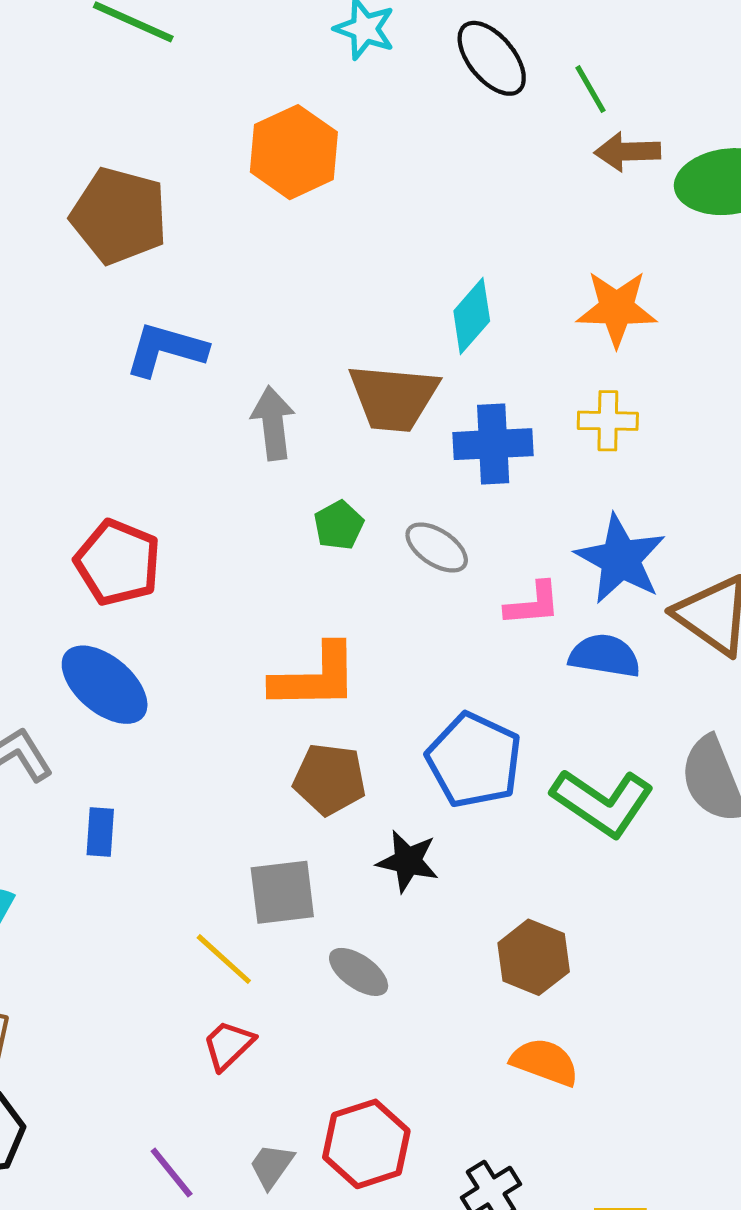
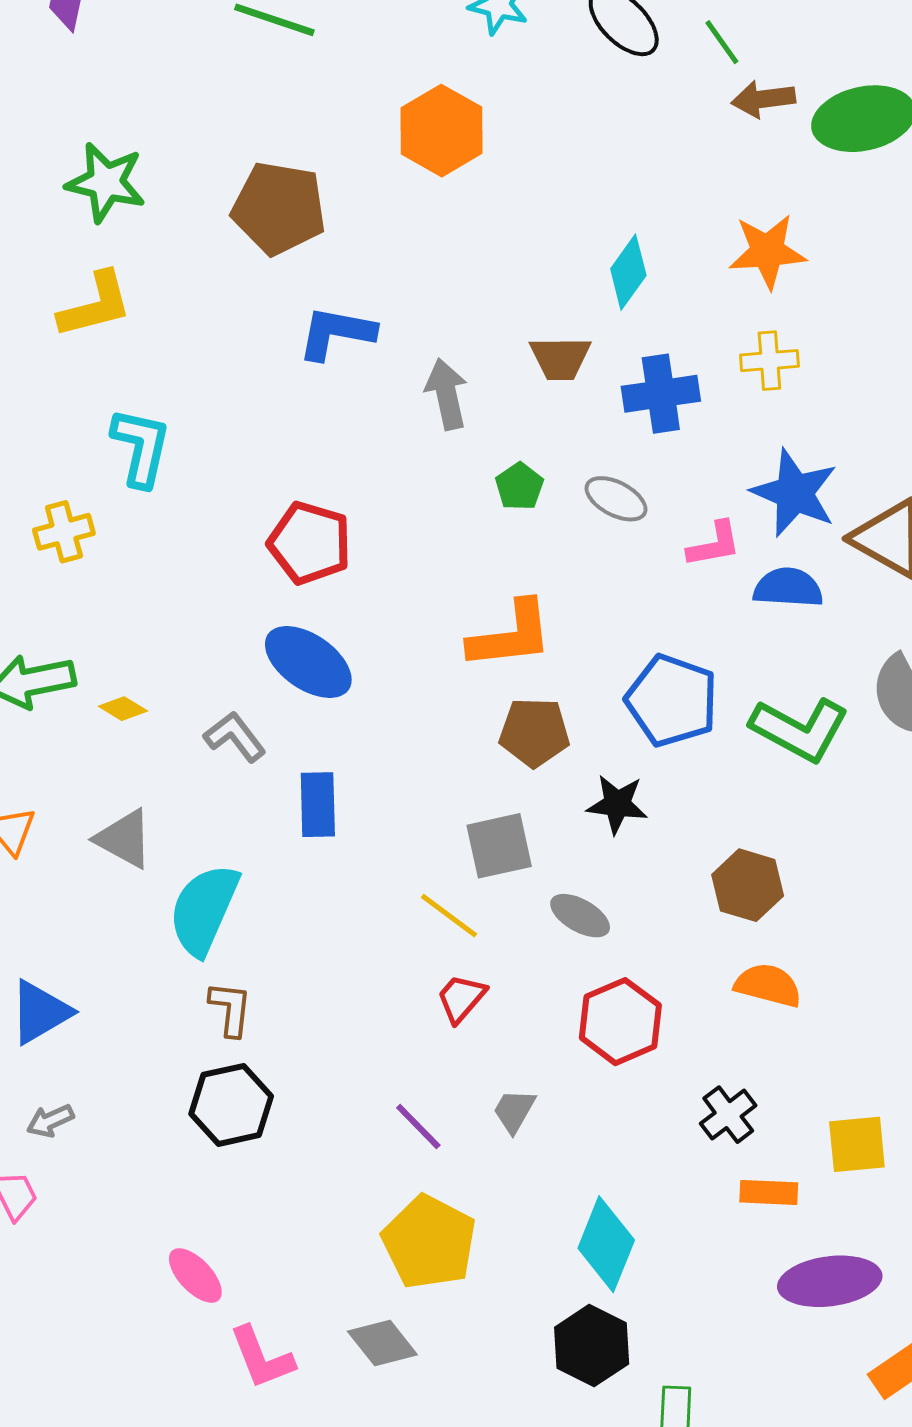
brown trapezoid: (393, 398) -> (560, 358), size x0.7
blue rectangle: (100, 832) -> (318, 805), size x1.4
red hexagon: (366, 1144) -> (620, 1022), moved

